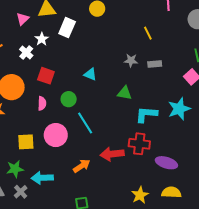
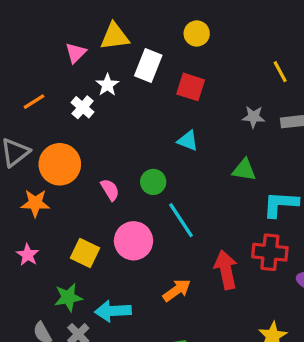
red square: (46, 76) -> (191, 87), moved
pink semicircle: (42, 103) -> (110, 190), turned -32
yellow square: (26, 142) -> (85, 253), turned 30
red arrow: (112, 154) -> (226, 270), turned 85

